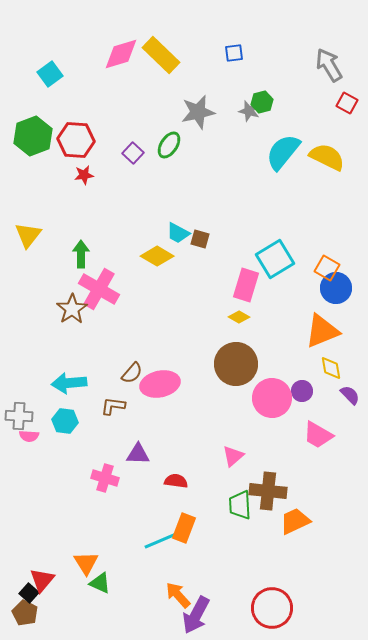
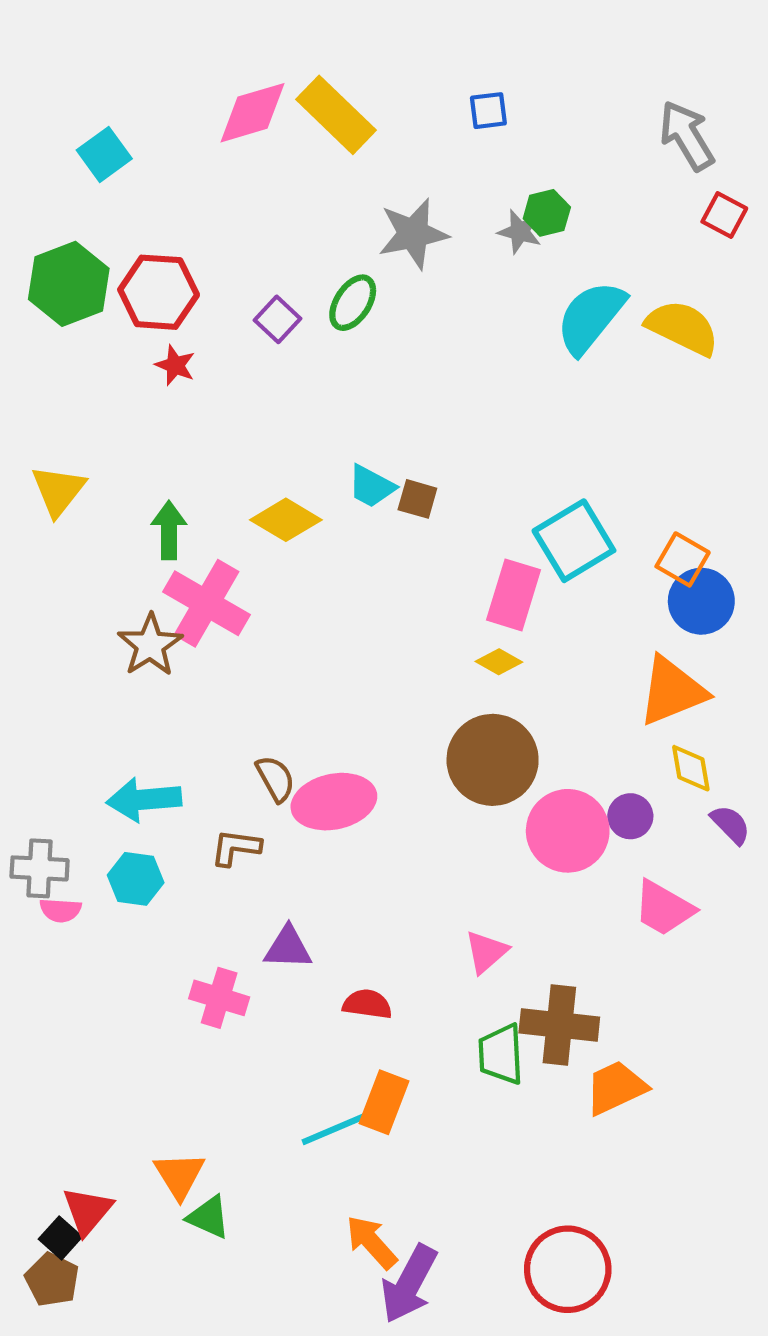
red star: (84, 175) -> (175, 365), turned 30
yellow diamond: (157, 256) -> (286, 520), moved
brown semicircle: (132, 373) -> (275, 779), turned -70

